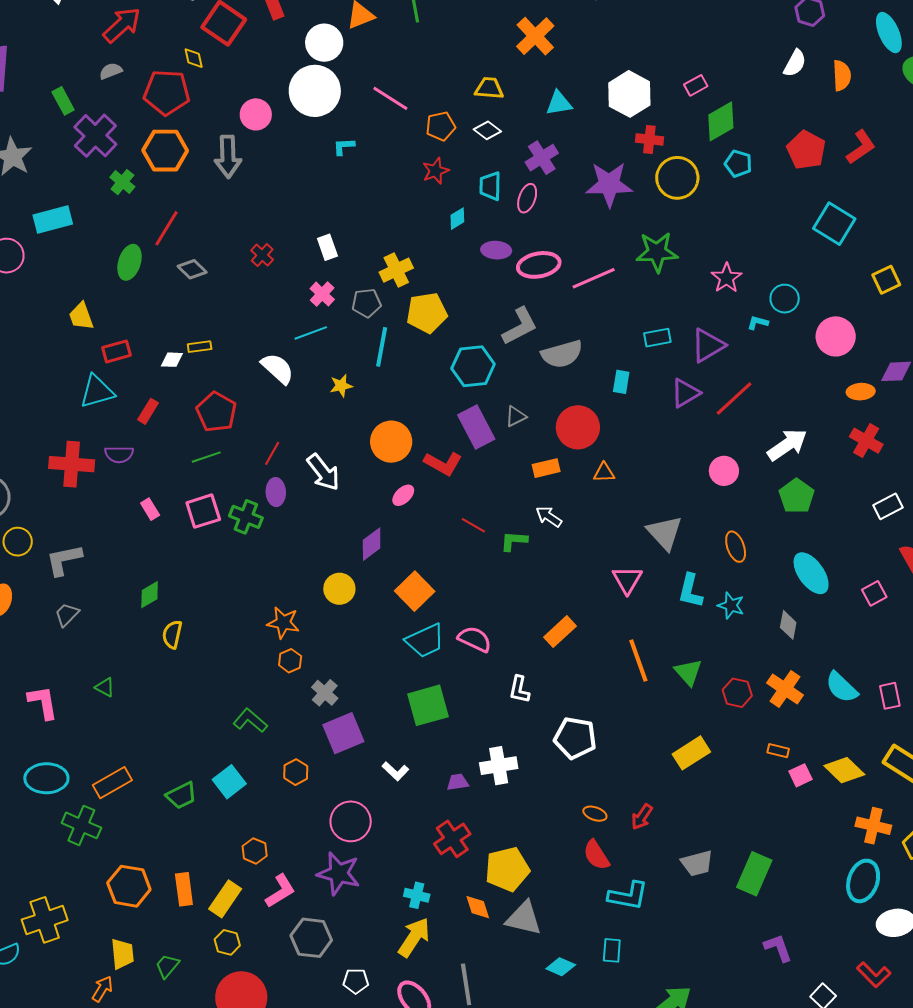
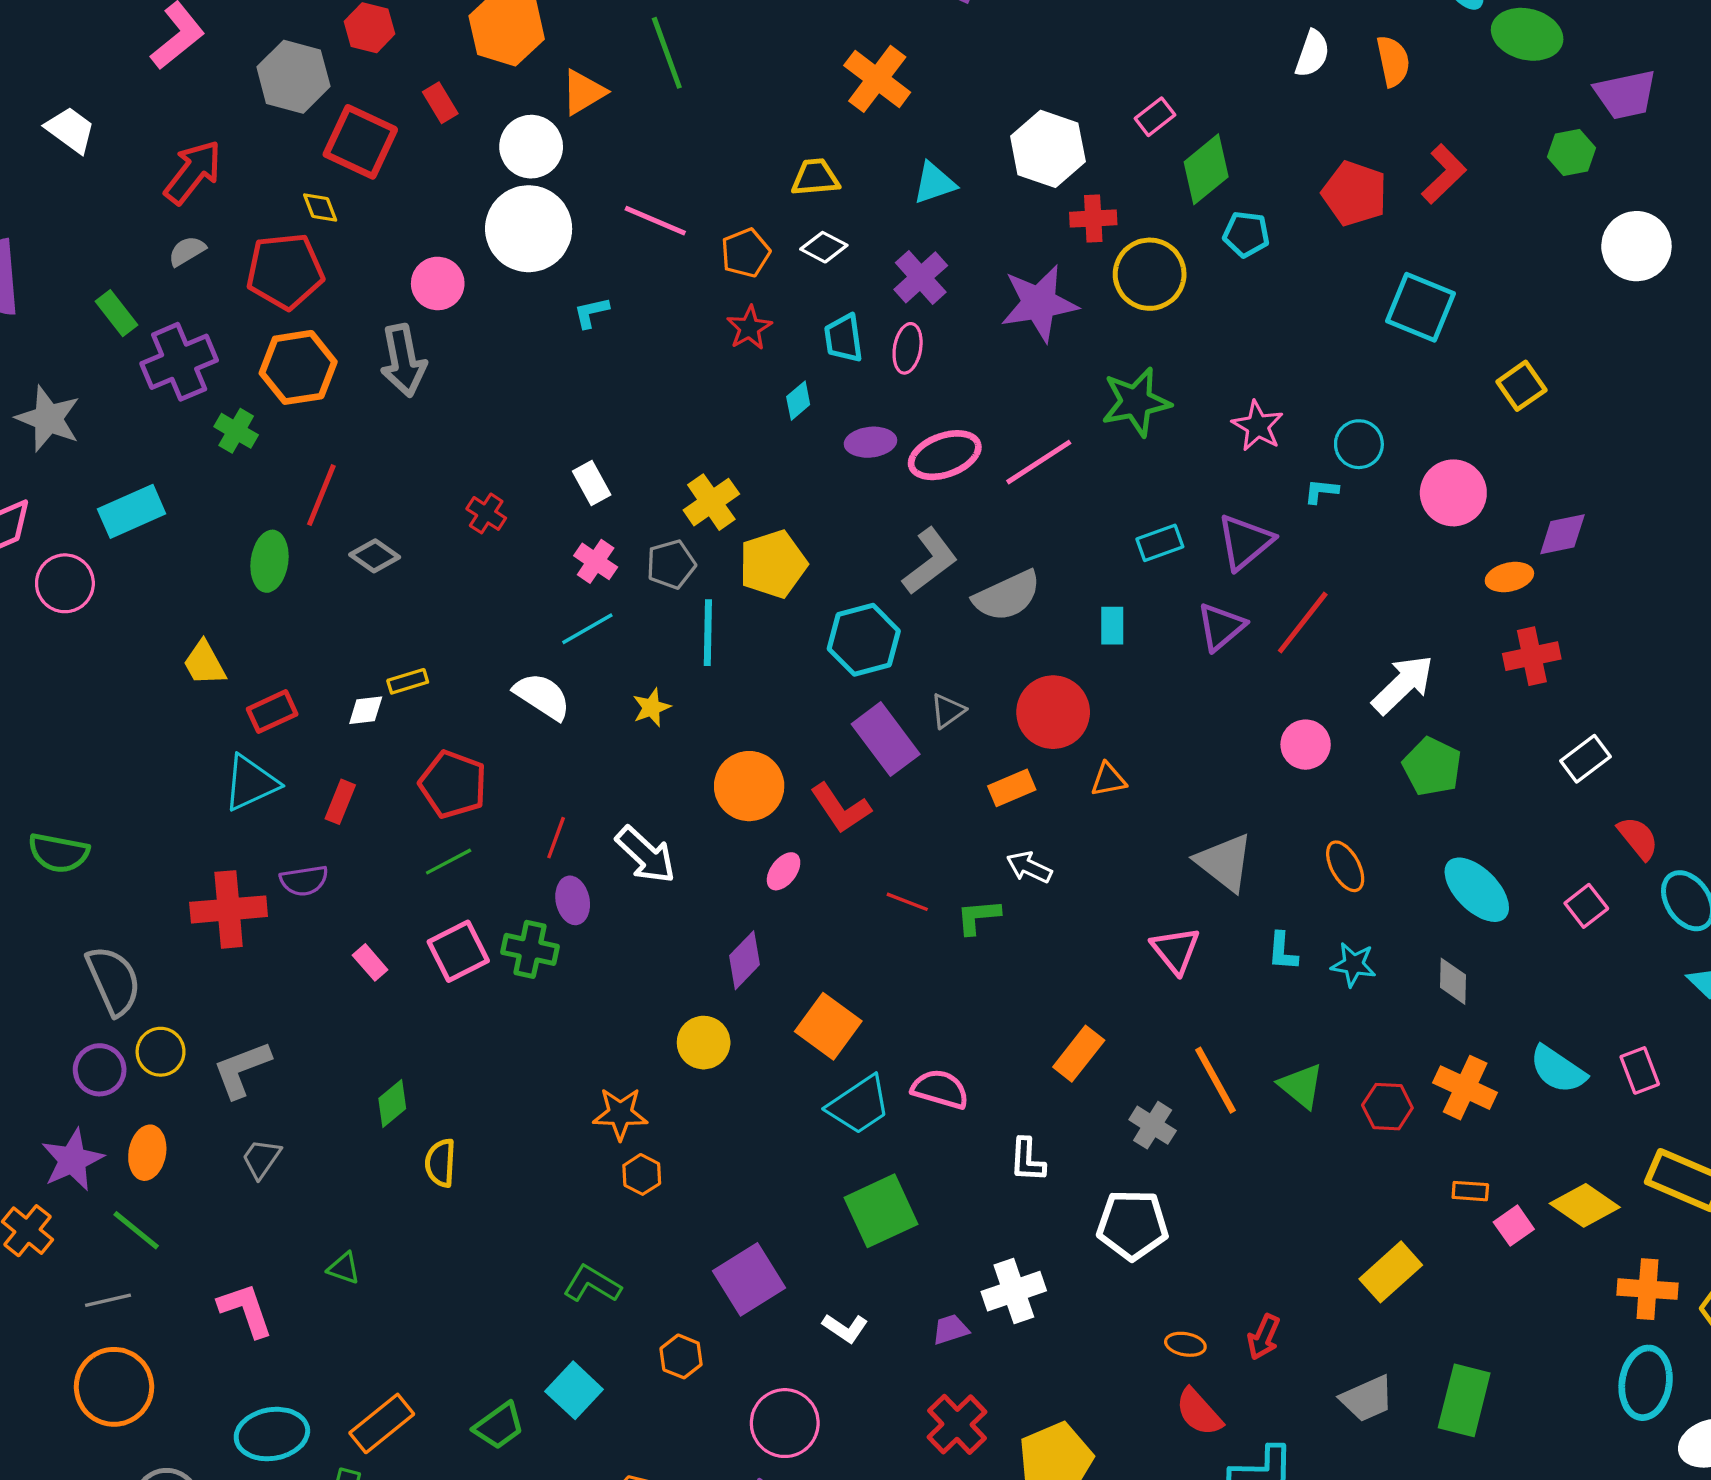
purple cross: (95, 136) -> (179, 362), turned 33
red cross: (866, 441) -> (1532, 656), turned -32
red L-shape: (443, 464) -> (841, 808), turned 36
cyan L-shape: (690, 591) -> (1283, 951), size x0.7
gray cross: (325, 693) -> (1153, 1125), moved
yellow rectangle: (691, 753) -> (1391, 1272), moved

